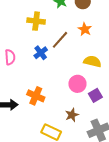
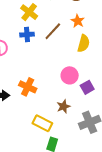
yellow cross: (36, 21) -> (29, 12), turned 30
blue cross: (41, 53) -> (27, 35), moved, turned 32
yellow semicircle: (92, 61) -> (84, 43), moved, turned 90

